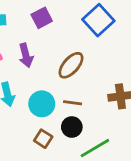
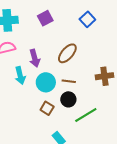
blue square: (98, 20) -> (87, 19), size x0.7
purple arrow: (26, 55) -> (35, 58), moved

